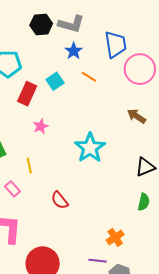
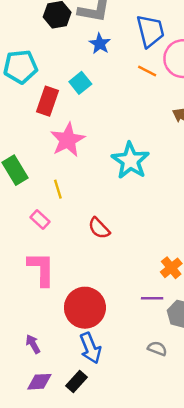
orange line: (89, 77) -> (147, 71), moved
pink star: (41, 126) -> (68, 140), size x1.8

